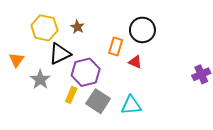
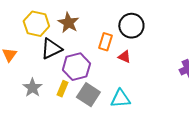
brown star: (77, 27) -> (68, 23), size x1.5
gray star: (40, 79) -> (32, 88), moved

